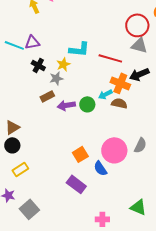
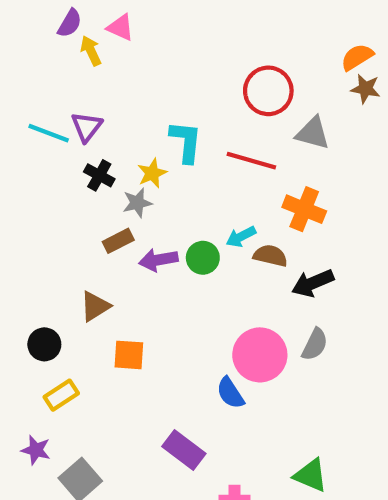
red circle: (137, 25) -> (268, 91), moved
purple triangle: (32, 42) -> (87, 127), turned -42
cyan L-shape: (79, 49) -> (186, 142), turned -90
black arrow: (139, 74) -> (313, 283), moved
orange cross: (120, 83) -> (304, 209), moved
brown triangle: (12, 127) -> (95, 306), moved
orange square: (80, 154) -> (129, 355), moved, turned 35
purple rectangle: (76, 184) -> (184, 450), moved

